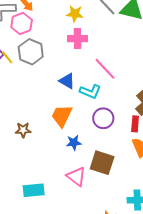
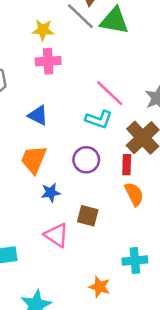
pink line: (105, 69) -> (110, 93), moved
cyan L-shape: (90, 92) -> (99, 119), moved
brown square: (102, 163) -> (88, 216), size x0.7

